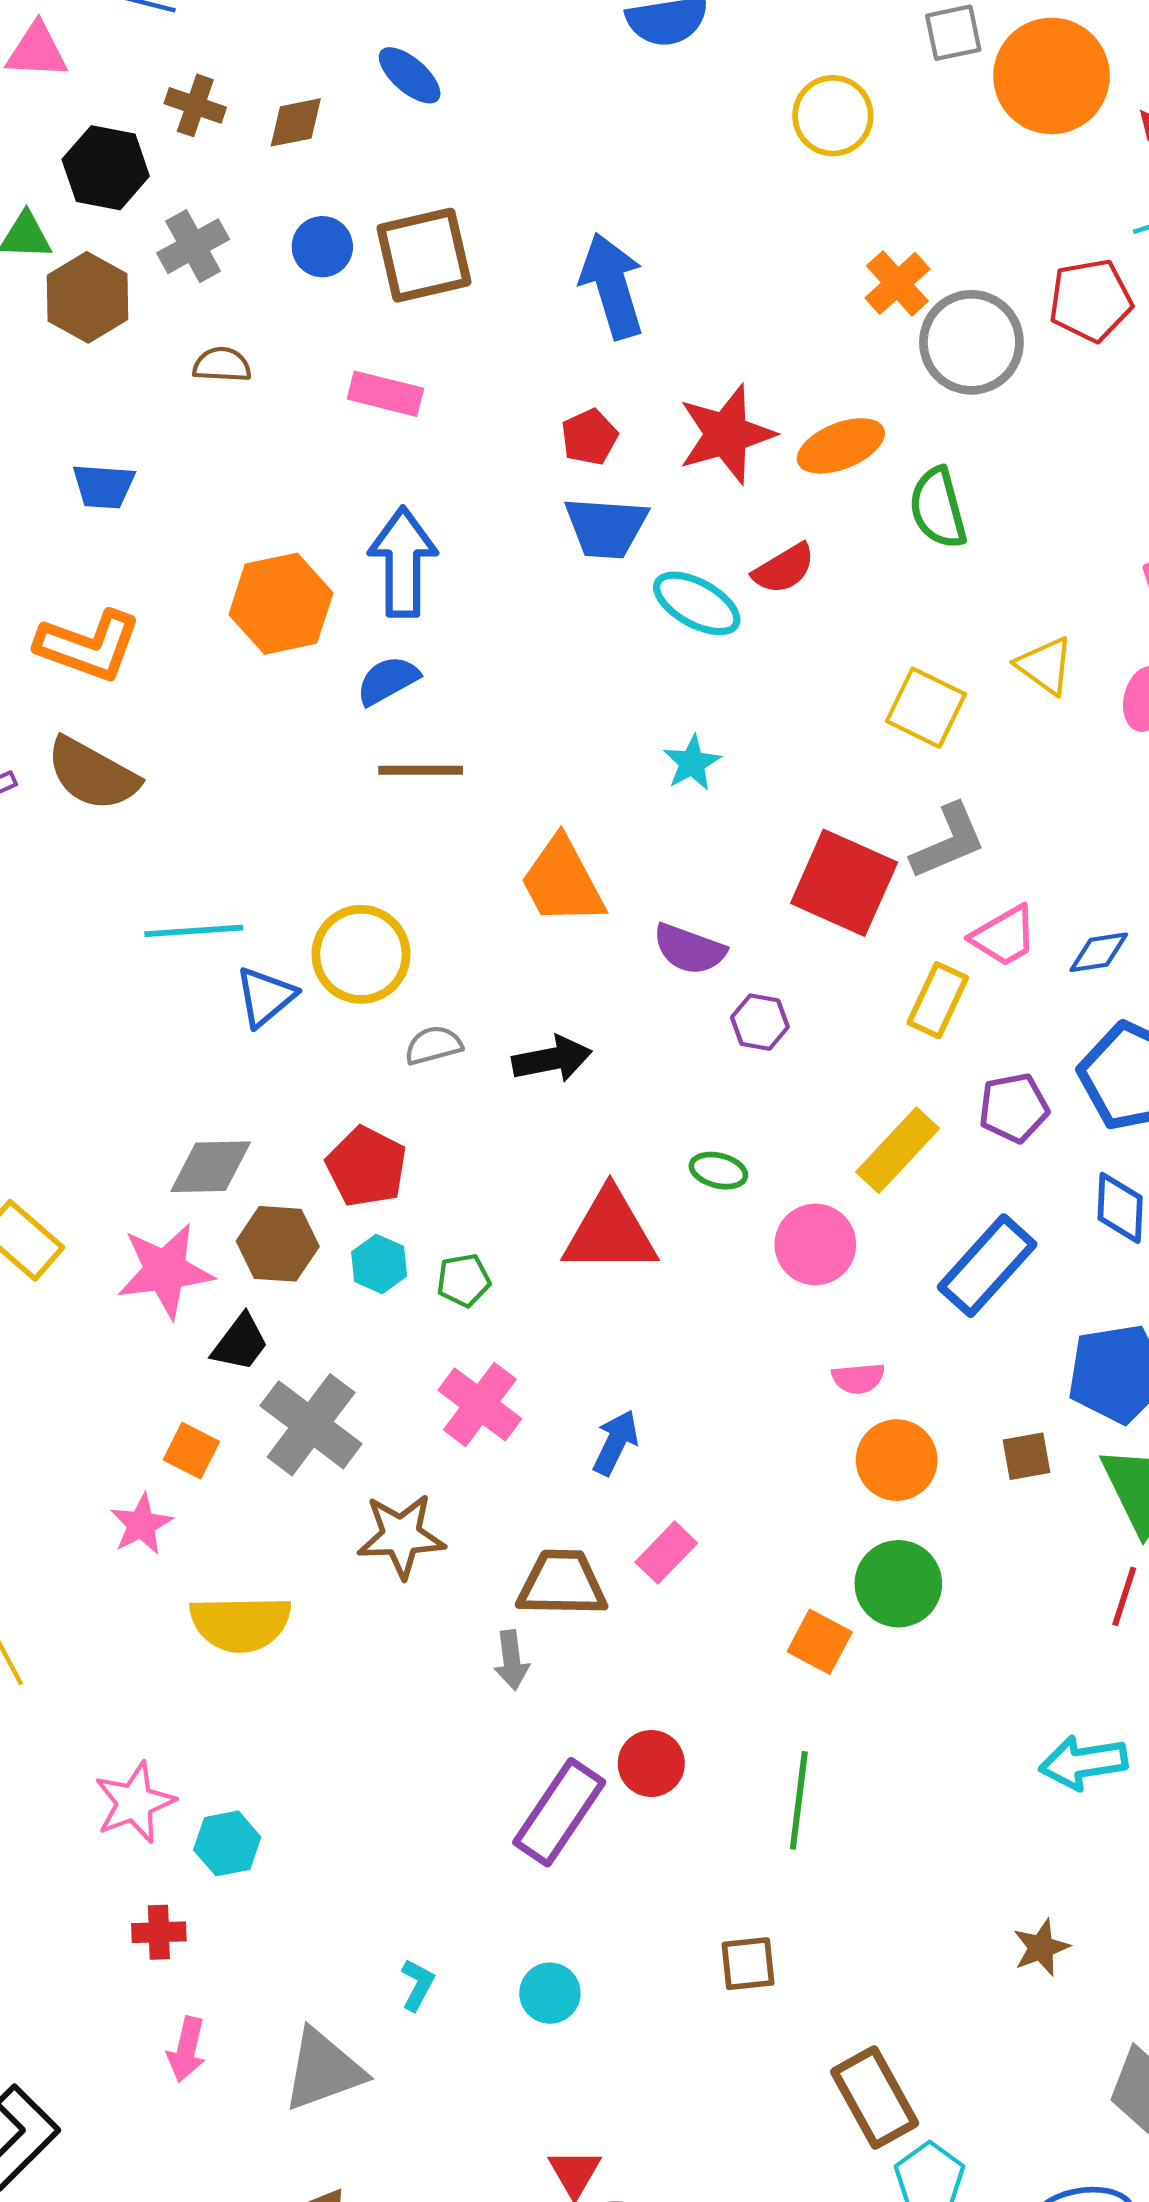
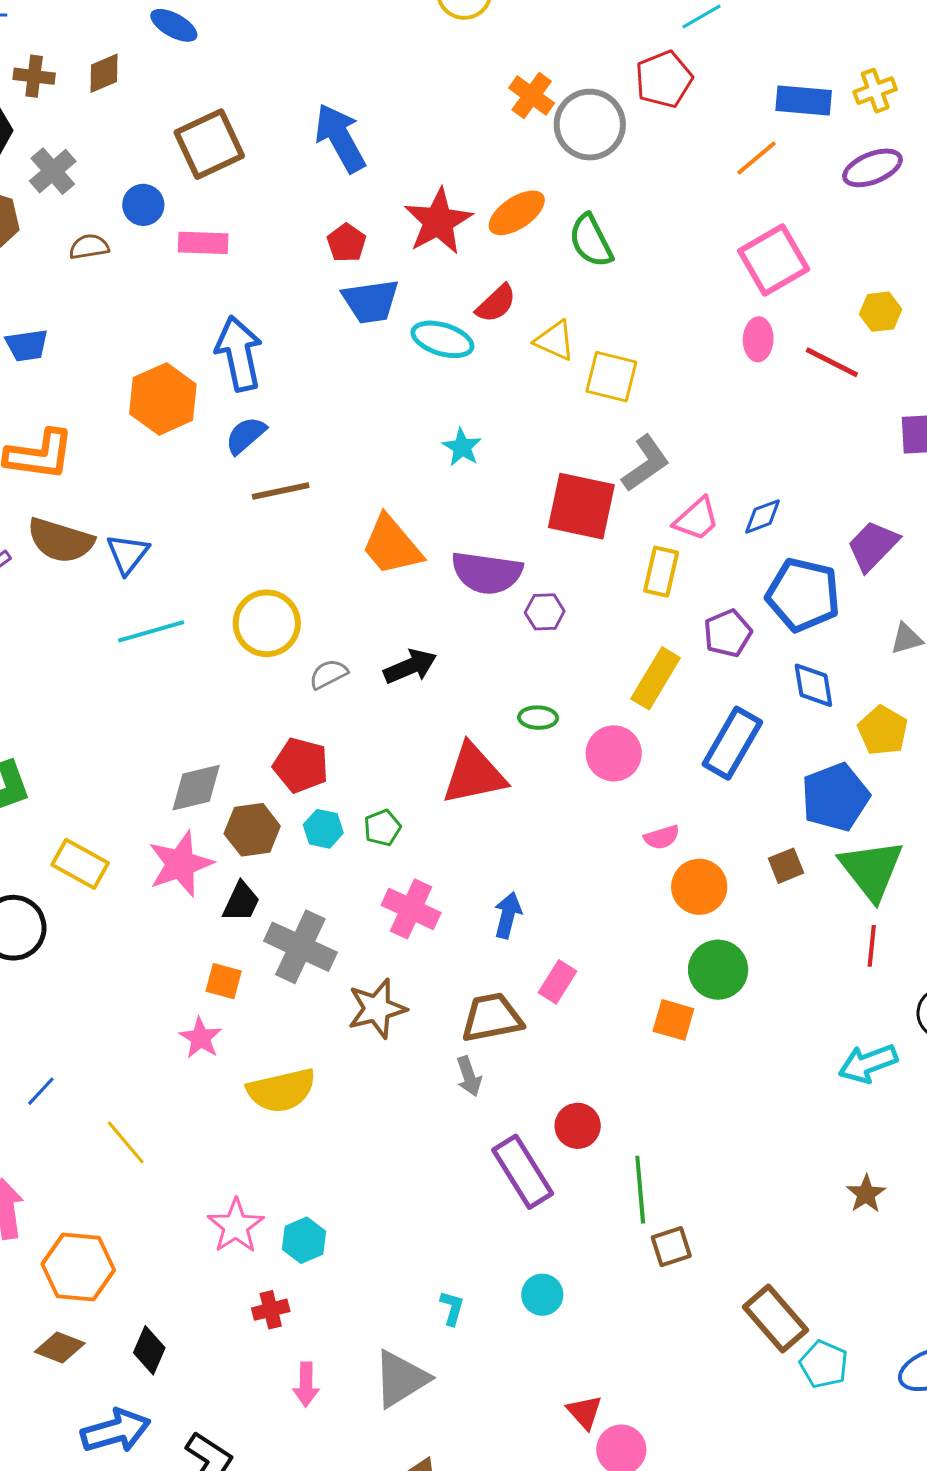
blue circle: (322, 247) -> (143, 205), moved
yellow triangle: (1045, 666) -> (555, 341), moved
purple semicircle: (689, 949) -> (487, 573), size x1.4
blue triangle: (265, 997) -> (128, 554), moved
green line: (799, 1800) -> (640, 1190), moved
purple rectangle: (559, 1812) -> (523, 1172), turned -54

